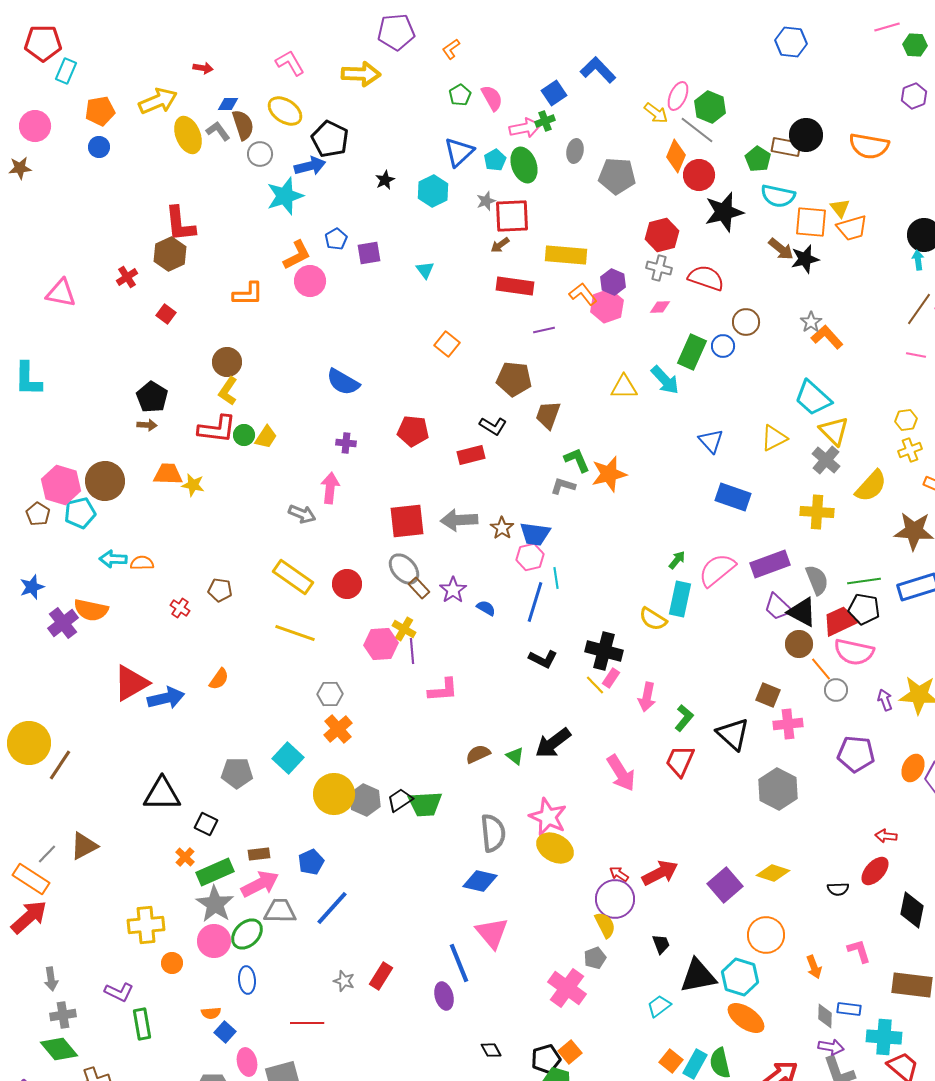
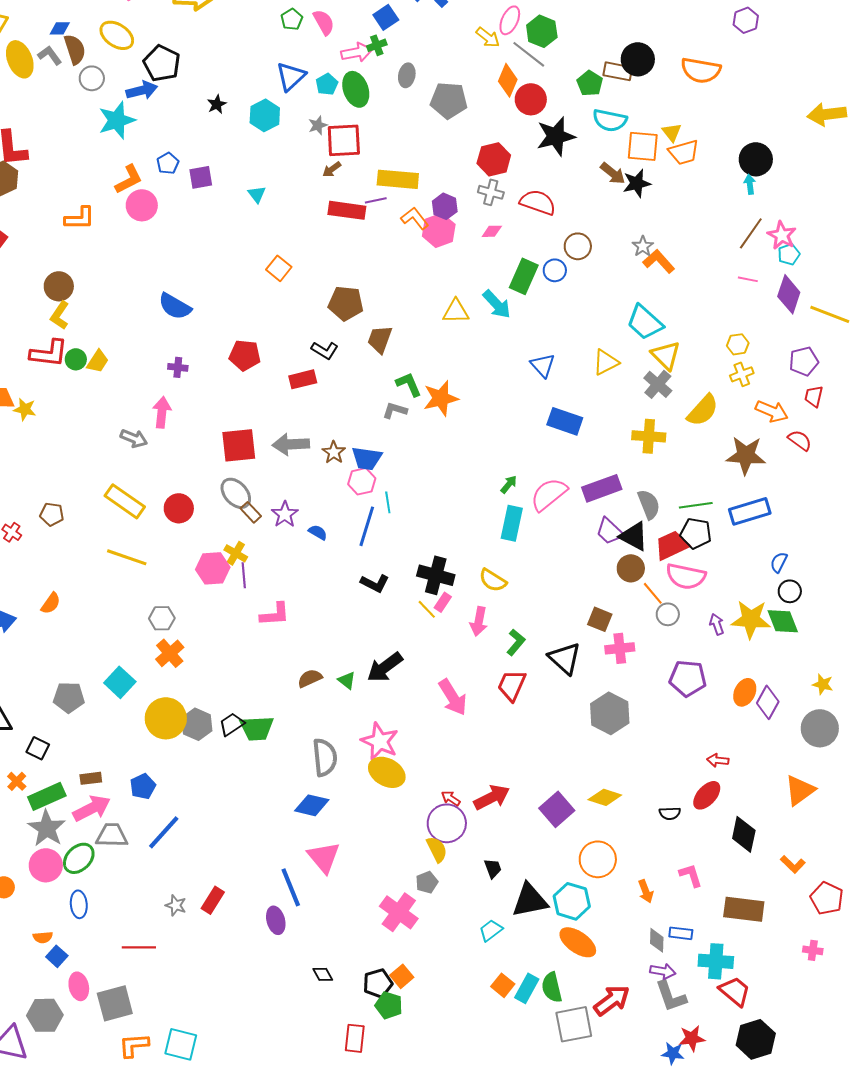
purple line: (544, 330) -> (376, 200), moved
yellow semicircle: (653, 619) -> (493, 580), moved

